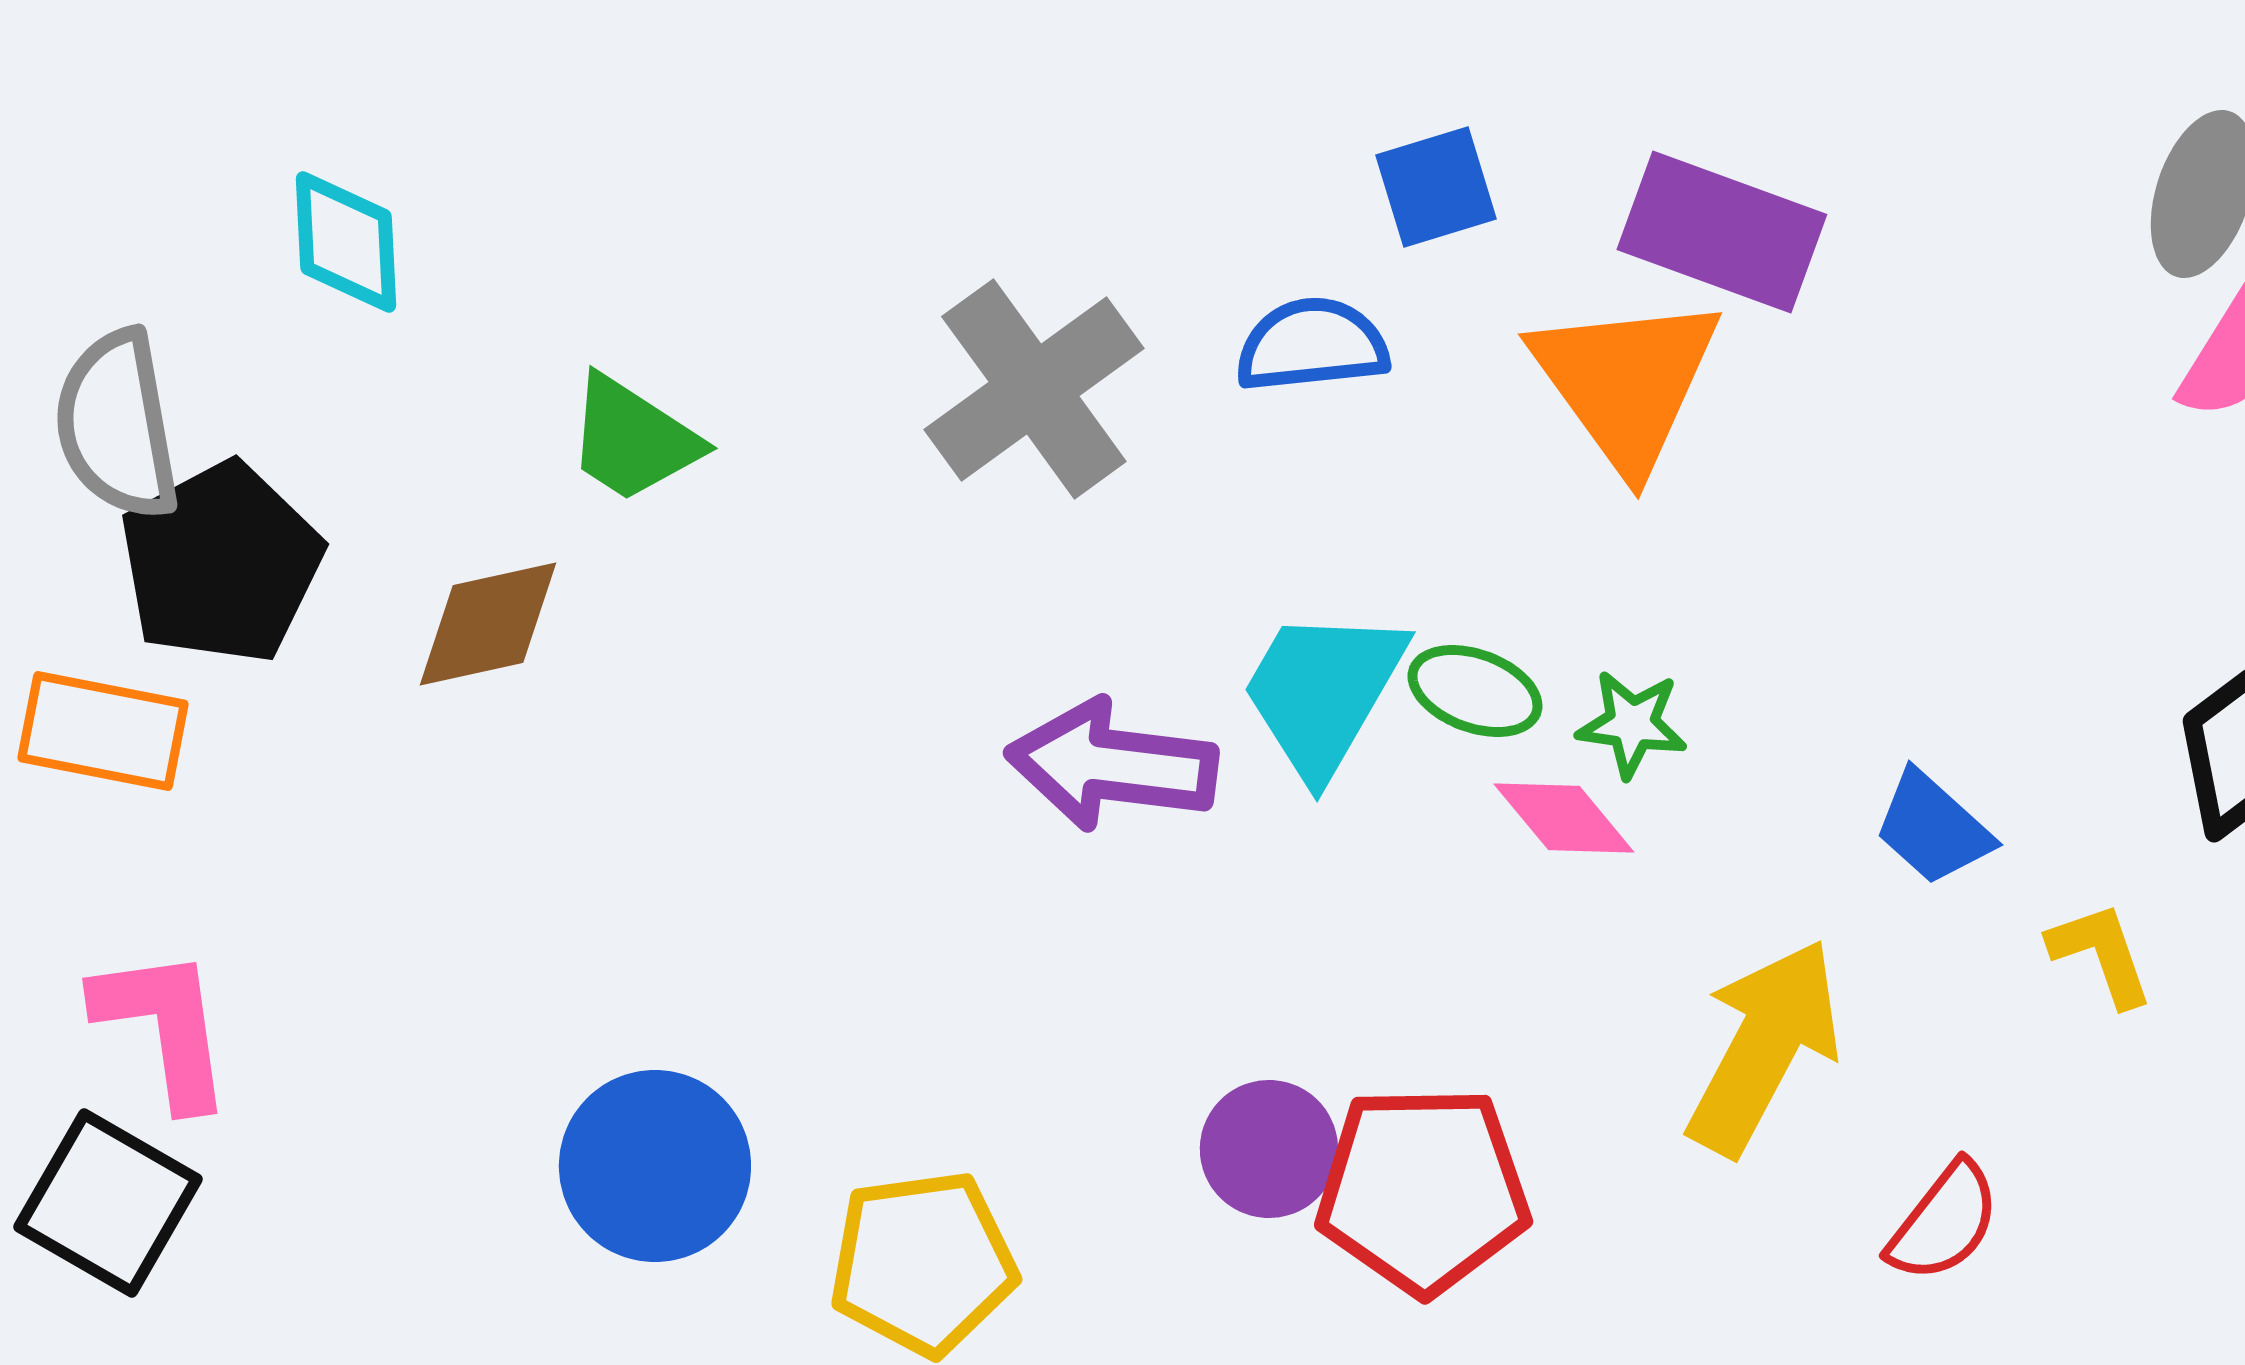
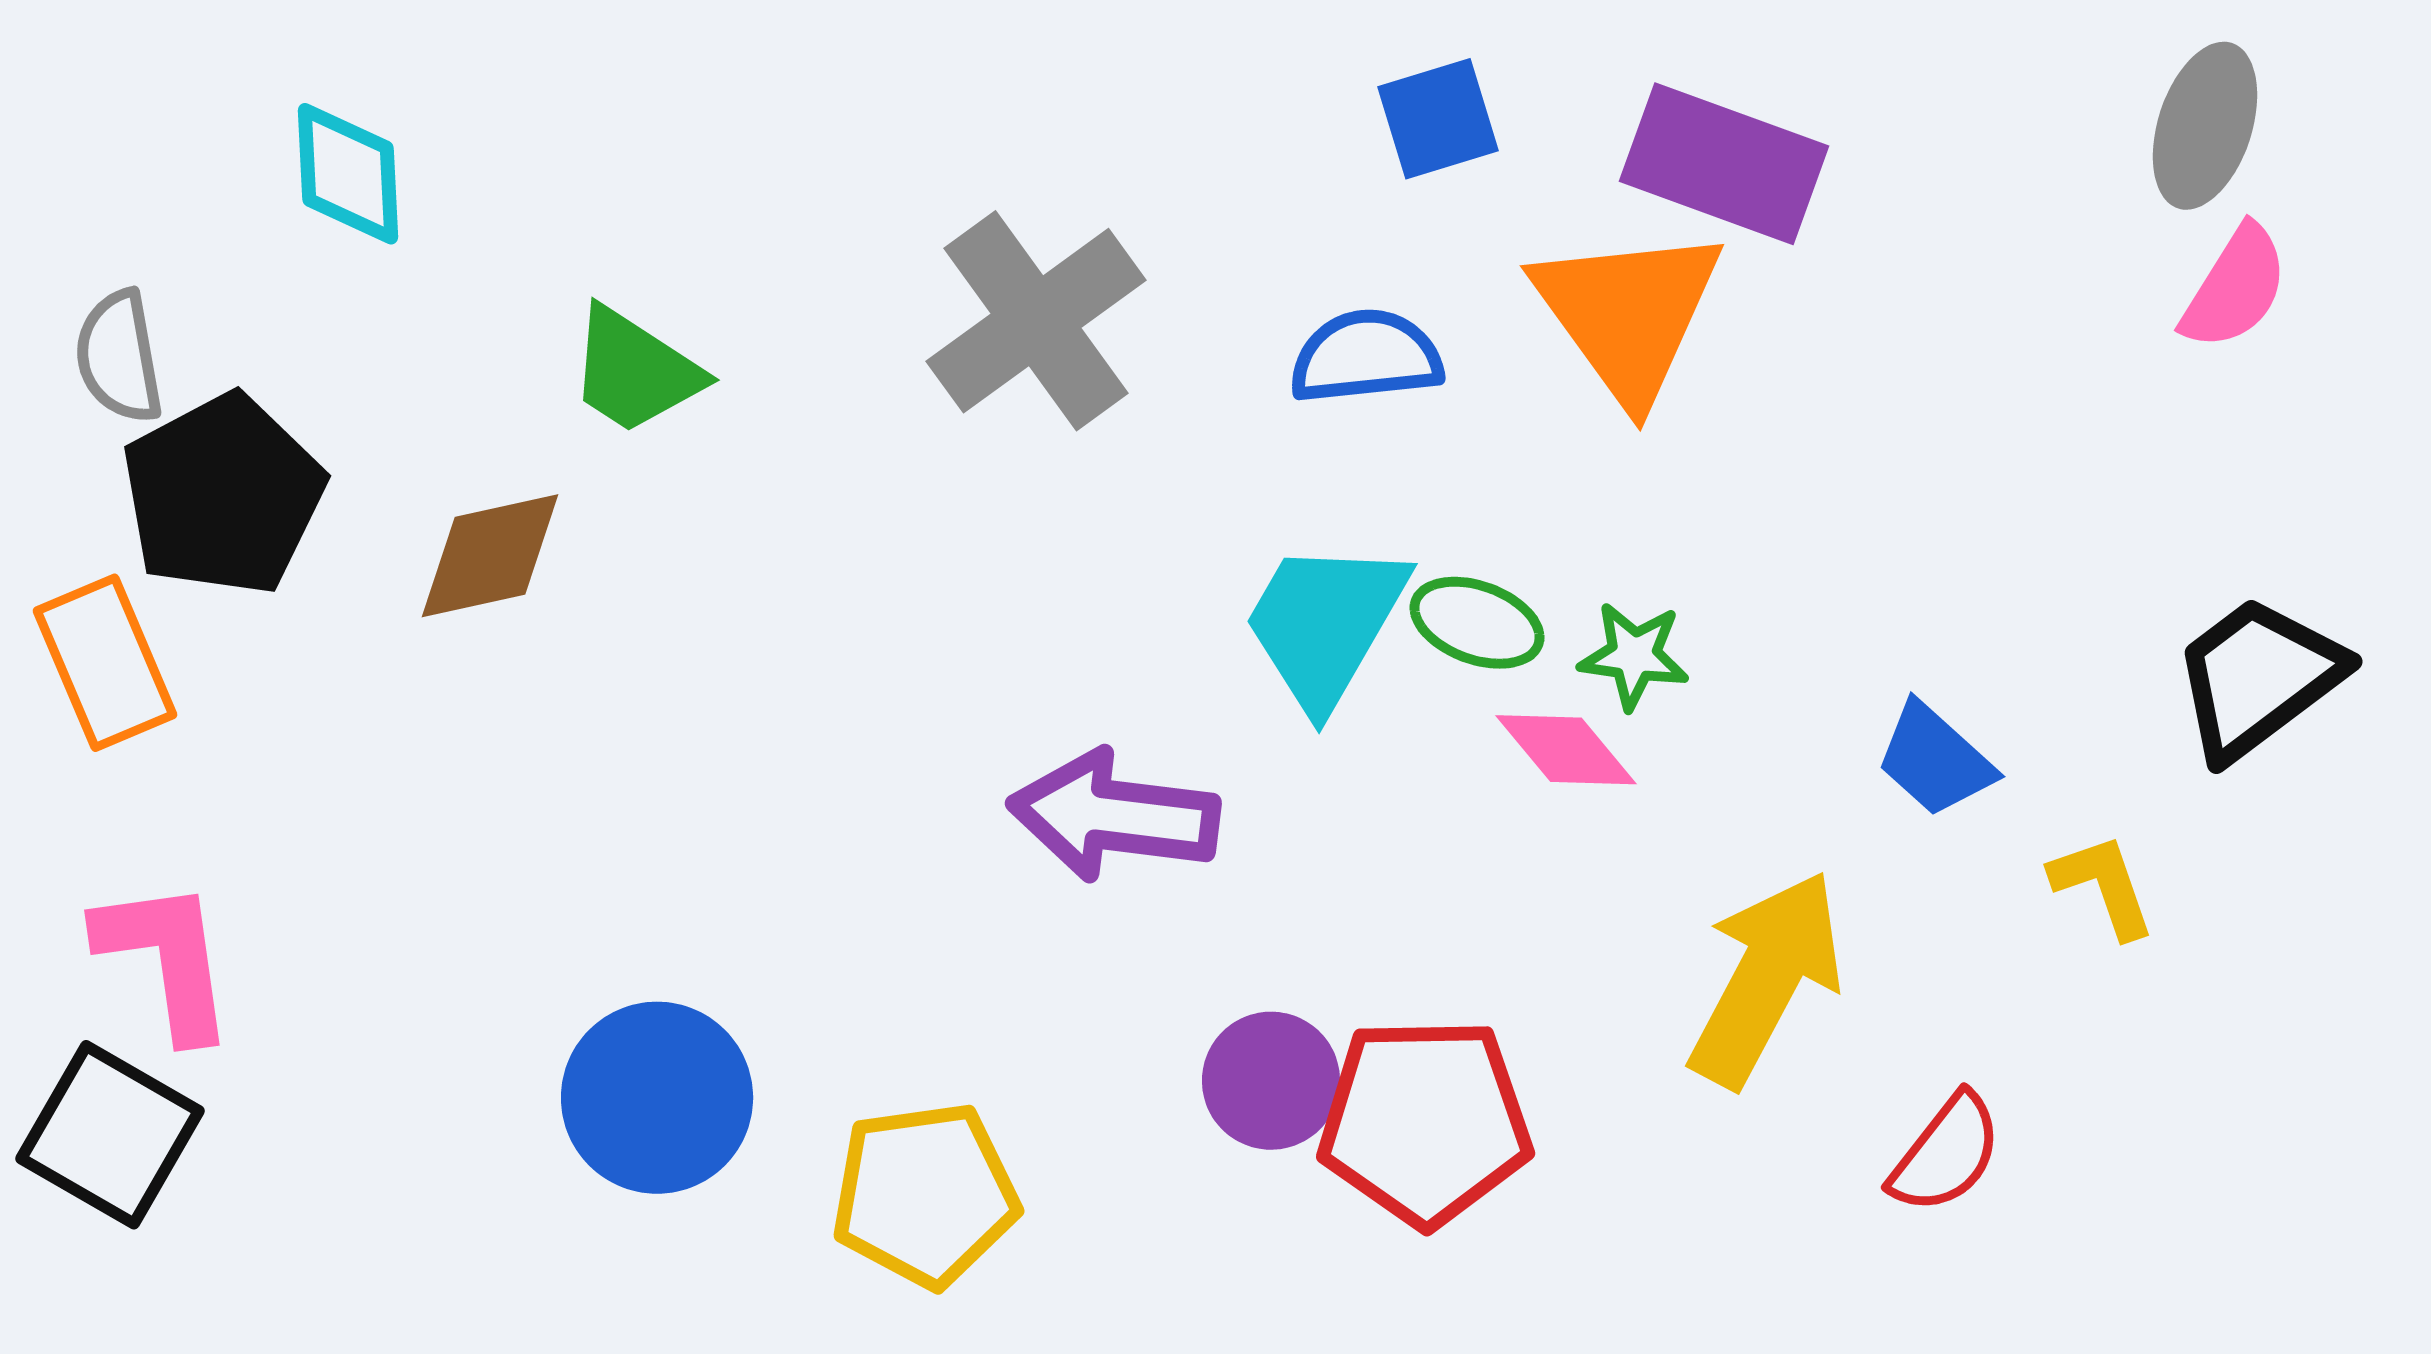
blue semicircle: (1312, 345) -> (1366, 357), moved
gray semicircle: (117, 425) -> (119, 357), size x0.7
orange rectangle: (103, 731) -> (105, 663), turned 56
purple arrow: (1112, 765) -> (1114, 816), moved

